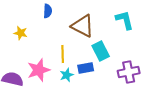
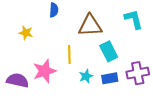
brown triangle: (83, 26) -> (90, 25), turned -30
blue rectangle: (86, 68) -> (110, 78), moved
cyan star: (67, 75) -> (86, 76), moved

